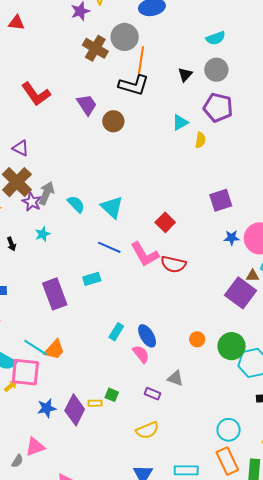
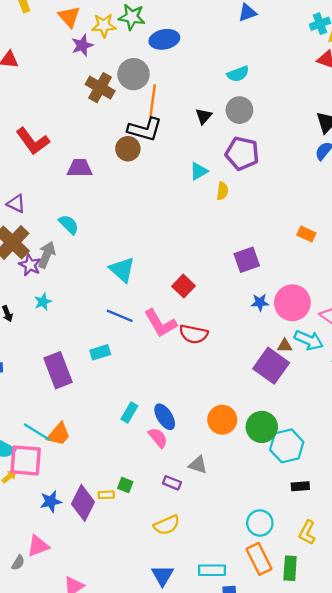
purple trapezoid: (87, 105) -> (80, 168), moved, turned -55
brown circle: (113, 121) -> (128, 149), moved
cyan semicircle: (76, 204) -> (69, 224), moved
orange circle: (197, 339) -> (222, 420), size x1.6

